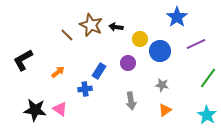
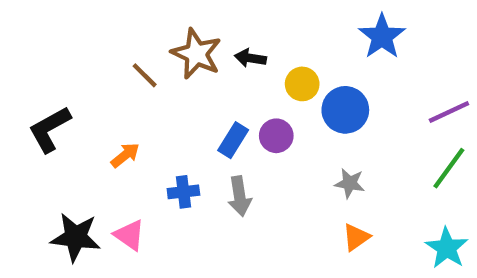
purple line: (196, 44) -> (449, 112), moved
blue rectangle: (99, 71) -> (233, 140), moved
gray arrow: (131, 101) -> (240, 196), moved

